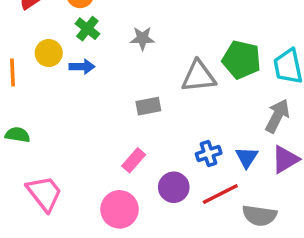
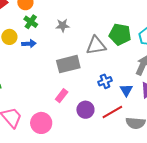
gray rectangle: (148, 106) -> (68, 64), size x1.6
blue cross: (209, 154) -> (105, 81), moved
pink circle: (120, 209) -> (41, 123), moved

